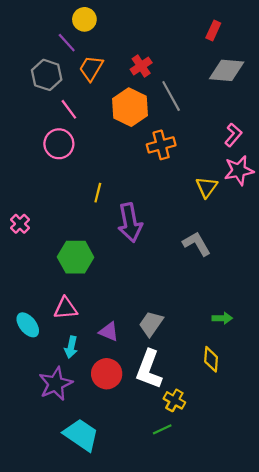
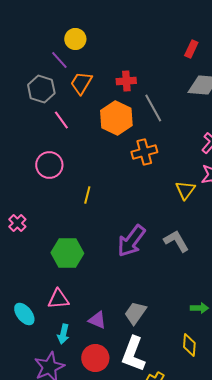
red cross: (141, 66) -> (126, 81), turned 30
pink circle: (59, 144) -> (49, 165), moved
purple arrow: (130, 223) -> (131, 241), moved, turned 48

